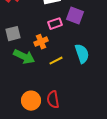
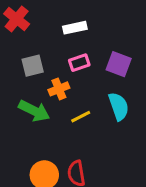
purple square: (75, 16) -> (119, 64), moved
gray square: (13, 34) -> (33, 66), moved

